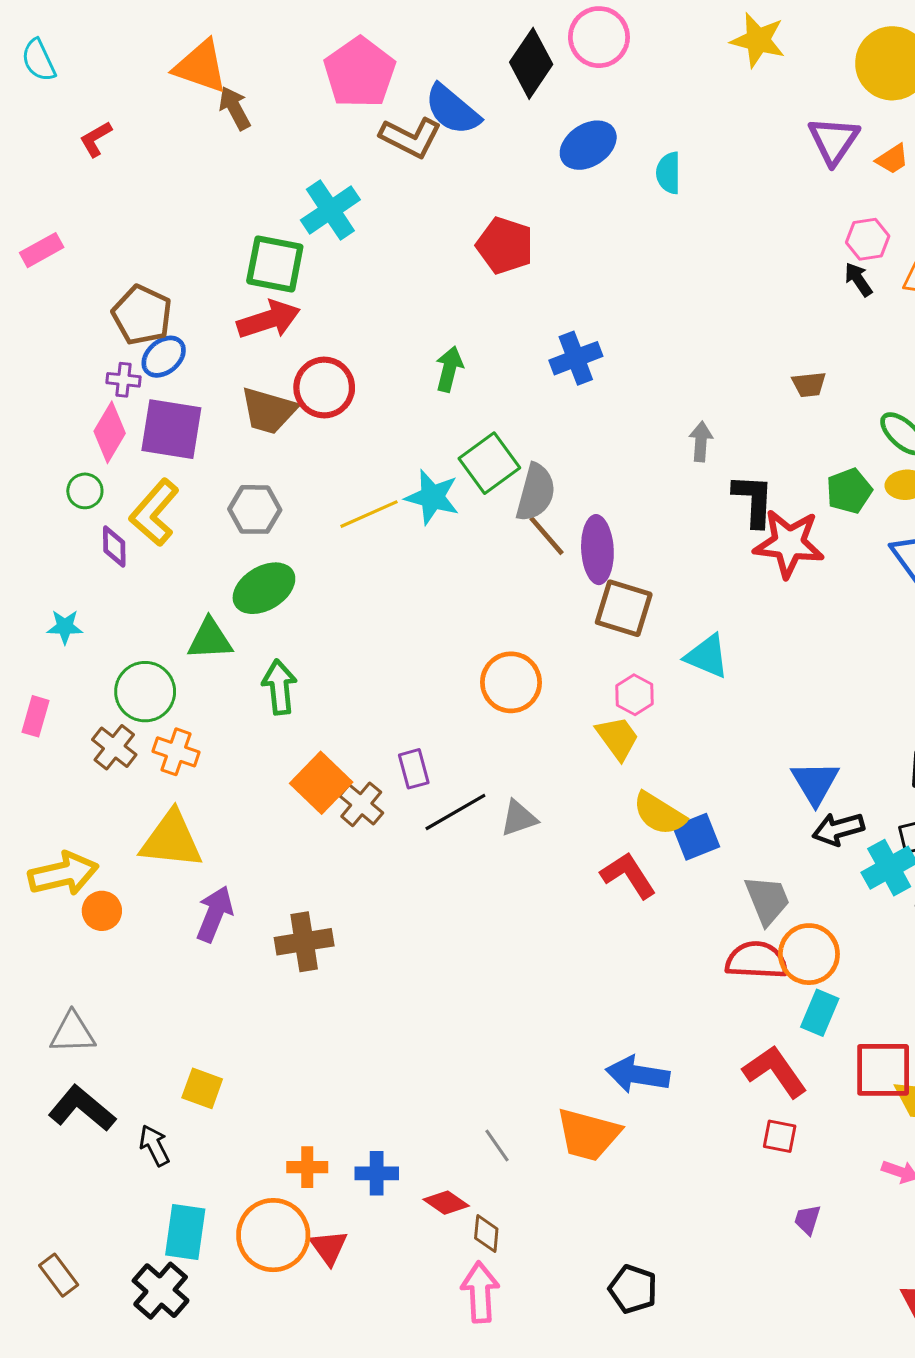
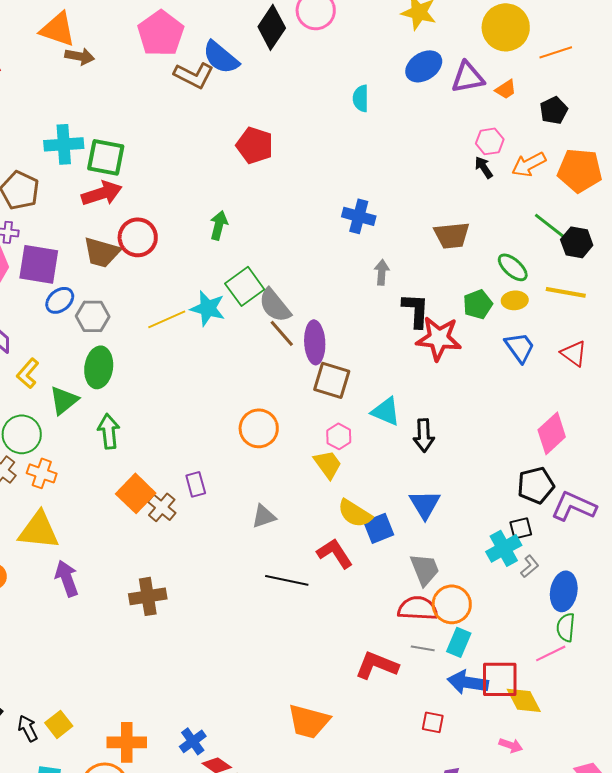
brown arrow: (235, 108) -> (80, 56), turned 128
purple triangle: (834, 140) -> (468, 77), turned 45
blue ellipse: (588, 145) -> (424, 66), moved
cyan cross: (330, 210) -> (64, 144), moved, turned 30
blue ellipse: (164, 357) -> (60, 300), moved
blue cross: (576, 358) -> (359, 216), moved, turned 36
brown trapezoid: (809, 384) -> (452, 235), size x1.6
gray semicircle: (536, 492) -> (275, 305), turned 126
yellow L-shape: (154, 513) -> (28, 373), moved, size x0.7
green ellipse: (264, 588) -> (99, 367), turned -51
green triangle: (210, 639) -> (64, 400), turned -36
blue triangle: (815, 783) -> (425, 504), moved
black line: (455, 812) -> (287, 580), moved, turned 42
black arrow: (838, 829) -> (424, 435), moved, turned -76
purple arrow: (215, 914) -> (67, 578), turned -42
brown cross: (304, 942) -> (148, 596), moved
red L-shape: (775, 1071) -> (377, 665), moved, turned -33
blue arrow: (638, 1074) -> (468, 682), moved
yellow square: (202, 1088) -> (59, 724), moved, turned 32
gray line: (497, 1146) -> (423, 648), moved, turned -45
orange cross: (307, 1167) -> (127, 742), size x1.5
blue cross: (377, 1173) -> (193, 741), moved, turned -36

